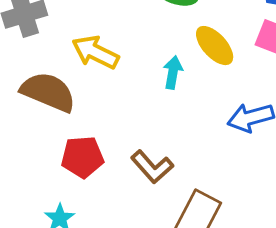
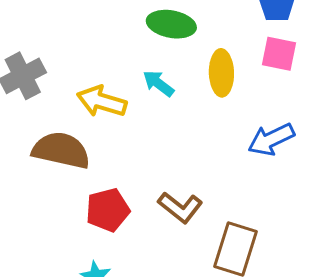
yellow ellipse: (215, 46) -> (221, 73), turned 51
cyan arrow: (173, 72) -> (158, 83), moved, turned -52

